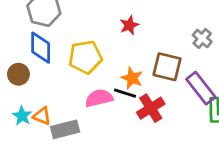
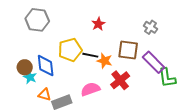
blue diamond: (41, 48) -> (46, 66), moved
black line: (125, 93) -> (90, 55), moved
pink semicircle: (99, 98) -> (90, 89), moved
cyan star: (22, 116) -> (30, 77), moved

